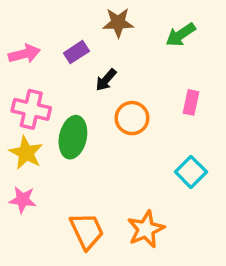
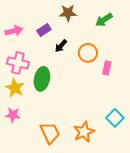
pink rectangle: (191, 102) -> (107, 68), moved
orange circle: (132, 118) -> (88, 53), moved
cyan square: (191, 172) -> (115, 118), moved

